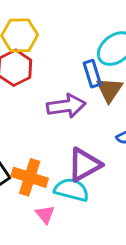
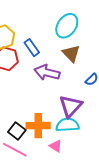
blue rectangle: (92, 74) -> (32, 48), moved
purple arrow: (66, 106) -> (47, 72), turned -140

